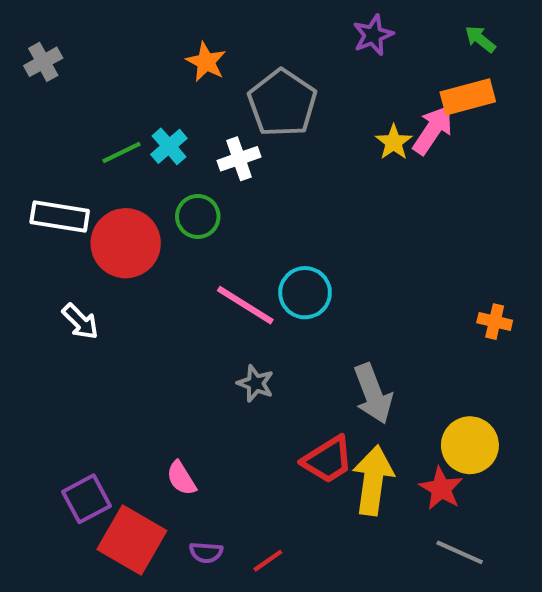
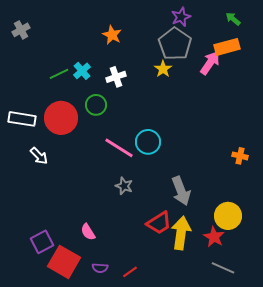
orange star: (206, 62) -> (112, 35), moved
gray pentagon: (282, 103) -> (175, 44), moved
yellow star: (394, 142) -> (163, 69), moved
white rectangle: (60, 216) -> (22, 119), moved

